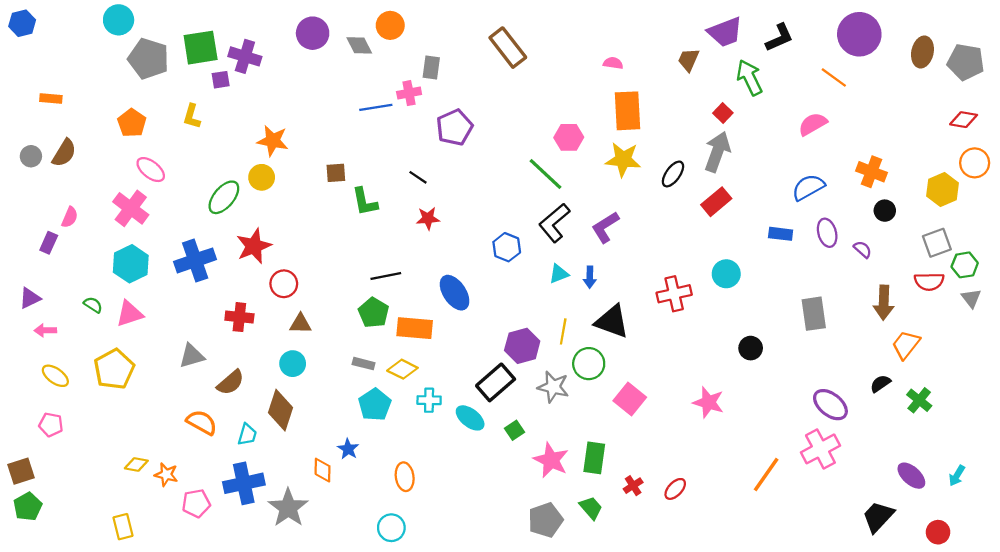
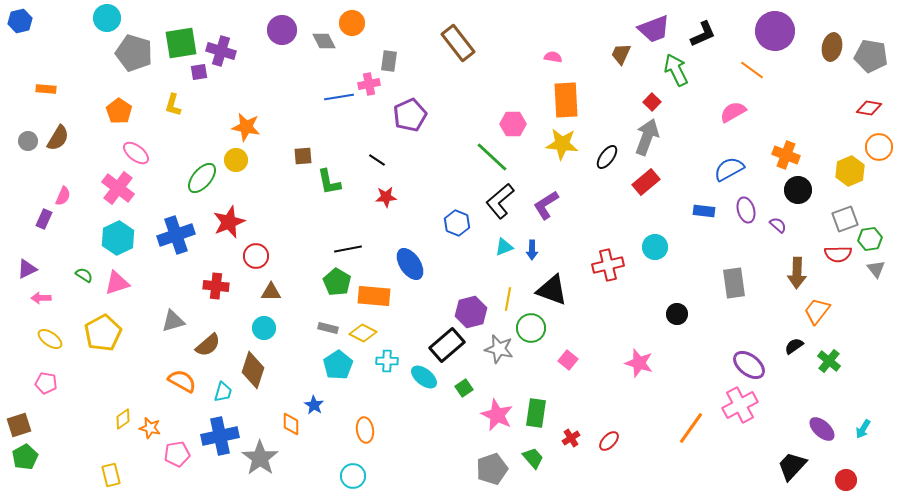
black circle: (885, 211) -> (798, 190), size x1.4
pink square: (630, 399) -> (568, 360), size x0.7
yellow diamond: (136, 465) -> (123, 419), turned -45

